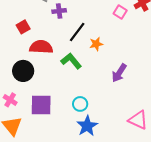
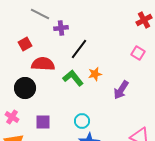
pink square: (120, 12) -> (138, 53), moved
orange star: (96, 44) -> (95, 74), moved
purple square: (41, 105) -> (43, 122), size x0.7

